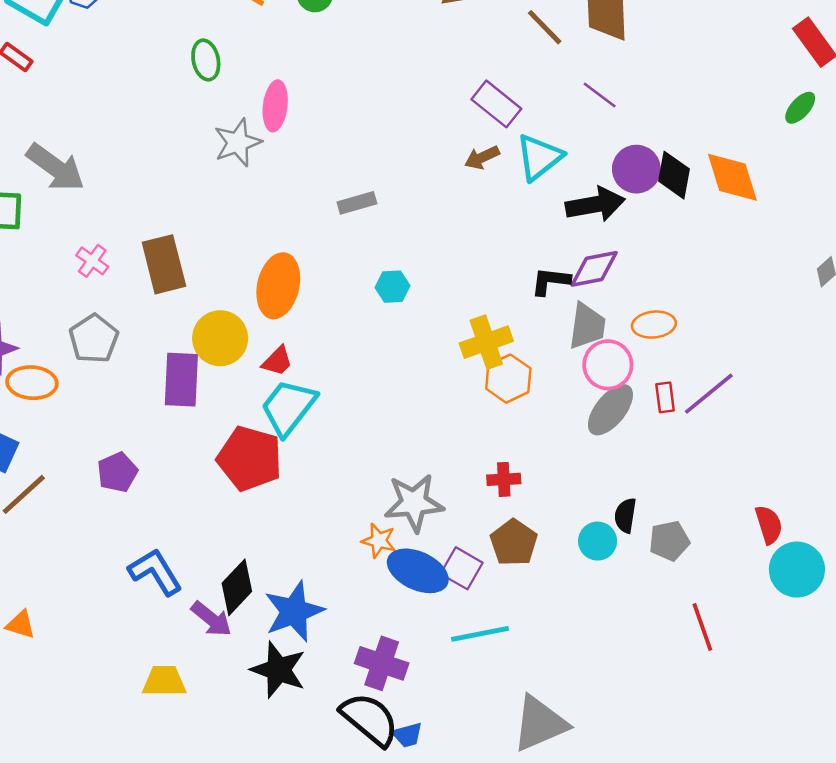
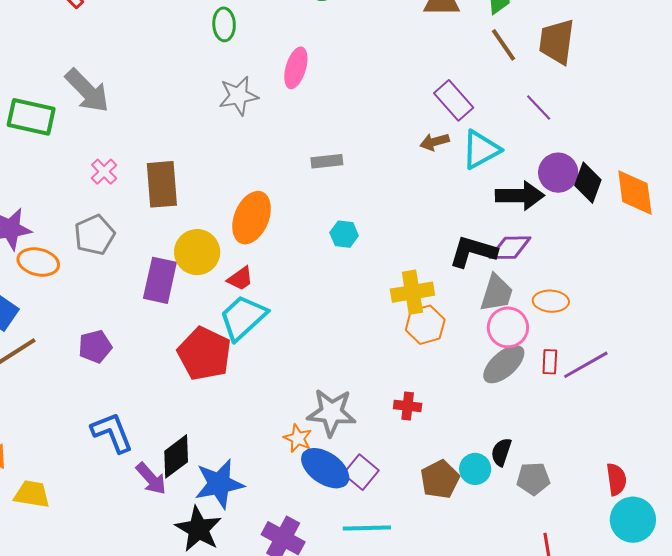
pink ellipse: (275, 106) -> (296, 68), moved
black L-shape: (550, 281) -> (473, 252), size x1.4
brown pentagon: (514, 543) -> (440, 479), moved
yellow trapezoid: (164, 681) -> (32, 494), moved

